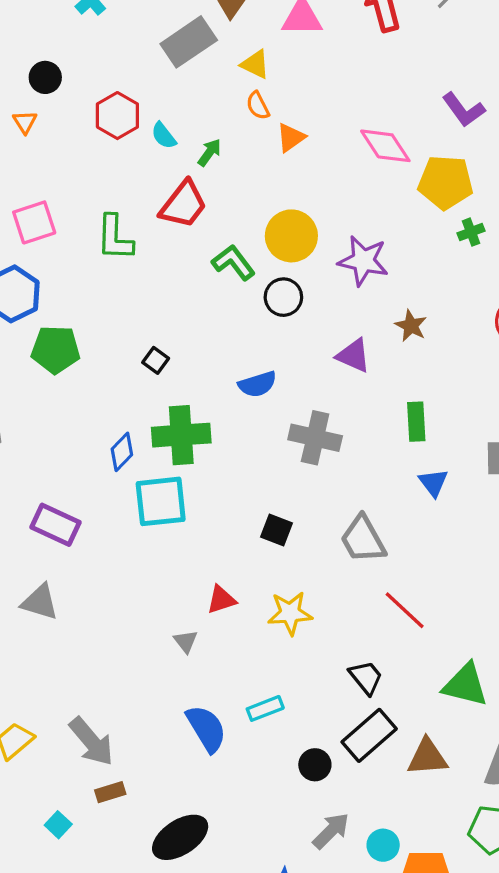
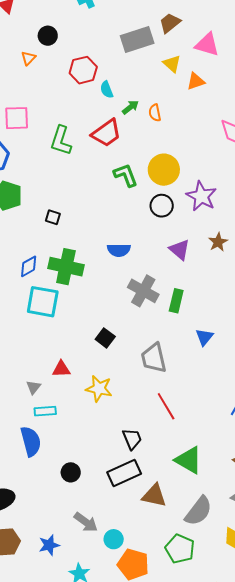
orange semicircle: (258, 106) -> (155, 113), moved
orange triangle: (291, 138) -> (196, 81), moved
black circle: (283, 297) -> (162, 206), moved
black square: (156, 360) -> (53, 217), moved, turned -35
green rectangle: (416, 422) -> (176, 301), moved
cyan rectangle: (265, 708) -> (45, 411), moved
black circle: (315, 765) -> (71, 472), moved
gray arrow: (331, 831) -> (86, 522), turned 65

